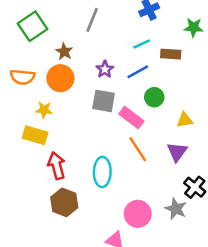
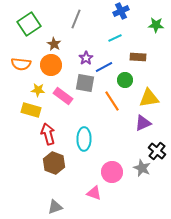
brown rectangle: (171, 54) -> (138, 57), moved
blue line: (138, 72) -> (104, 67), moved
pink rectangle: (131, 117) -> (63, 96), moved
yellow triangle: (185, 120) -> (149, 98), size x1.5
orange line: (138, 149) -> (112, 101), moved
purple triangle: (177, 152) -> (143, 123), turned 30

